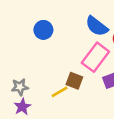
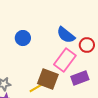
brown square: (74, 81) -> (48, 79), size x1.5

